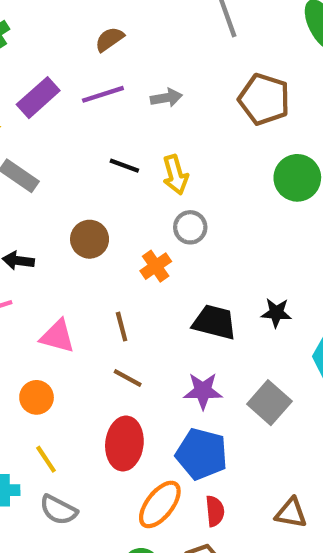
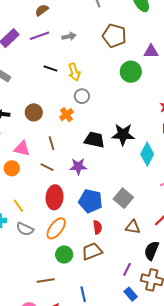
brown circle: (90, 239) -> (34, 112), moved
black star: (276, 313) -> (123, 134), size x1.6
brown line: (128, 378) -> (47, 167), moved
purple star: (203, 391) -> (78, 166), moved
orange circle: (37, 397) -> (12, 168), moved
gray square: (269, 403) -> (123, 198), moved
orange ellipse: (160, 504) -> (56, 228), moved

